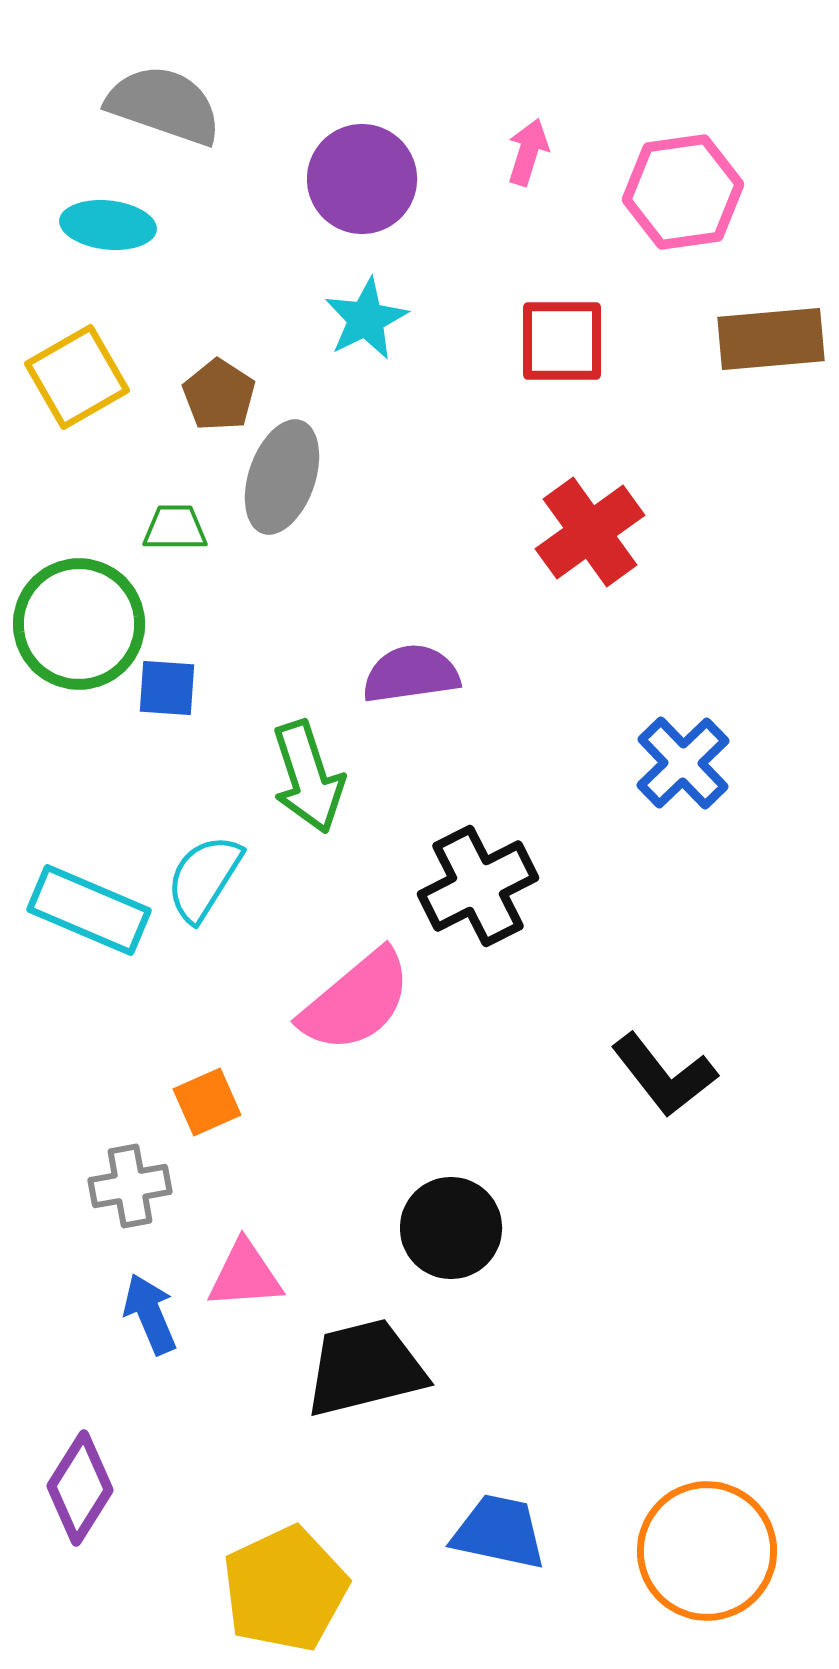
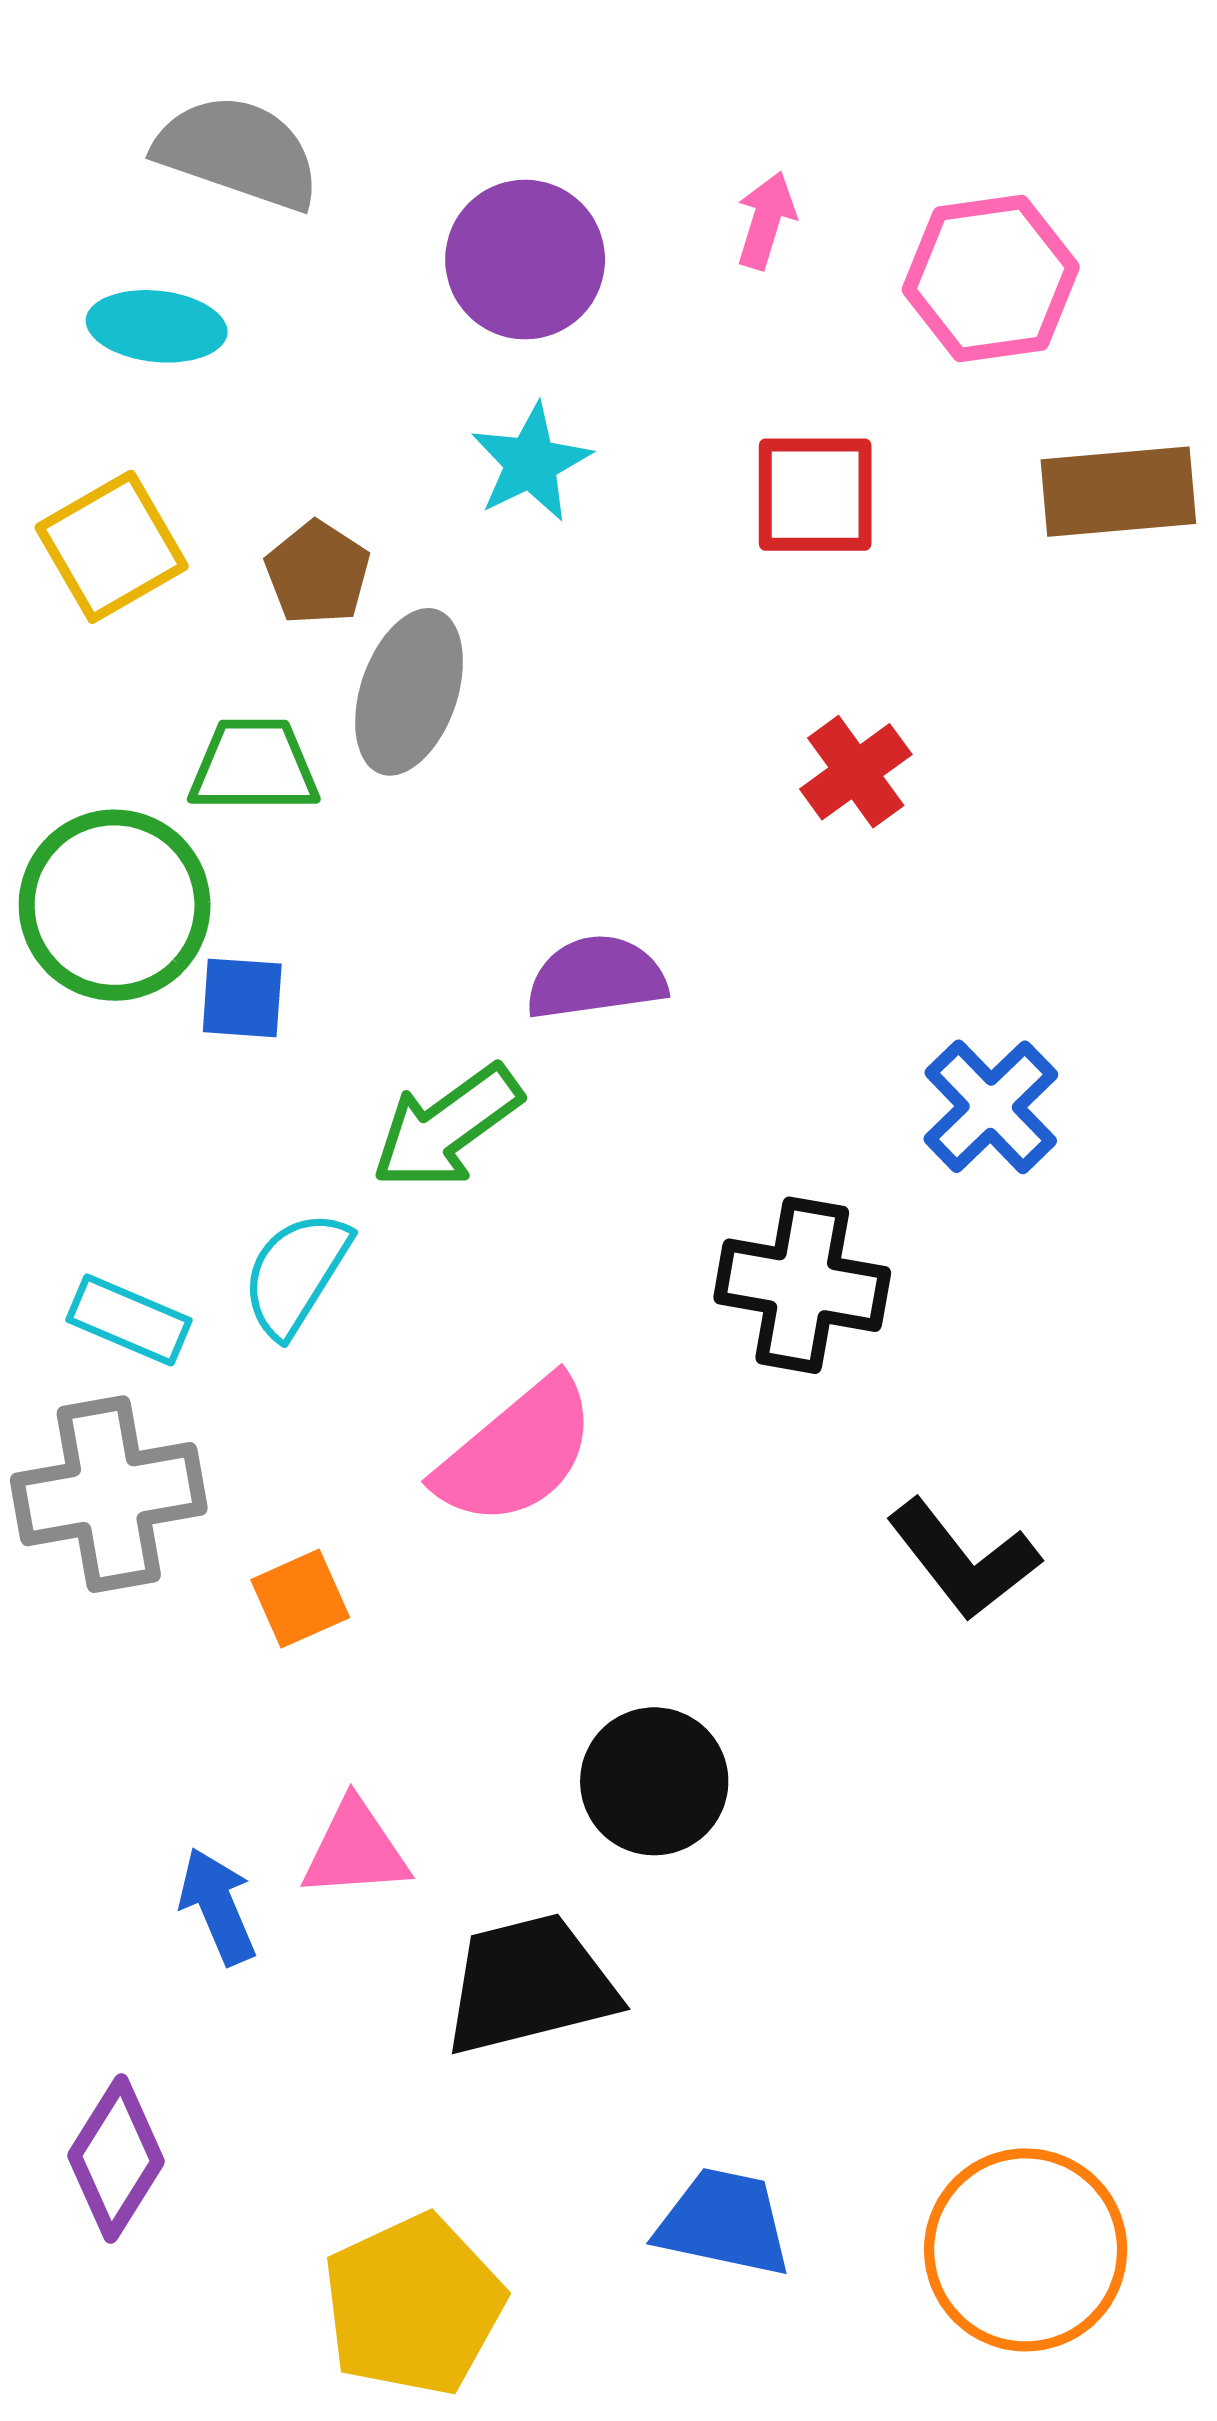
green trapezoid: (175, 528) -> (254, 766), size x1.4
red cross: (590, 532) -> (856, 772), size x0.7
green arrow: (308, 777) -> (447, 1127), turned 72
black cross: (478, 886) -> (802, 1285), moved, turned 37
cyan rectangle: (89, 910) -> (129, 1320), size x0.7
gray cross: (130, 1186) -> (109, 1494), moved, size x1.6

